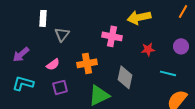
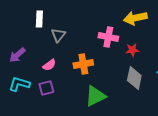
red star: (148, 49) -> (132, 50), moved
gray diamond: (125, 77) -> (134, 78), moved
purple square: (60, 87) -> (46, 88), moved

